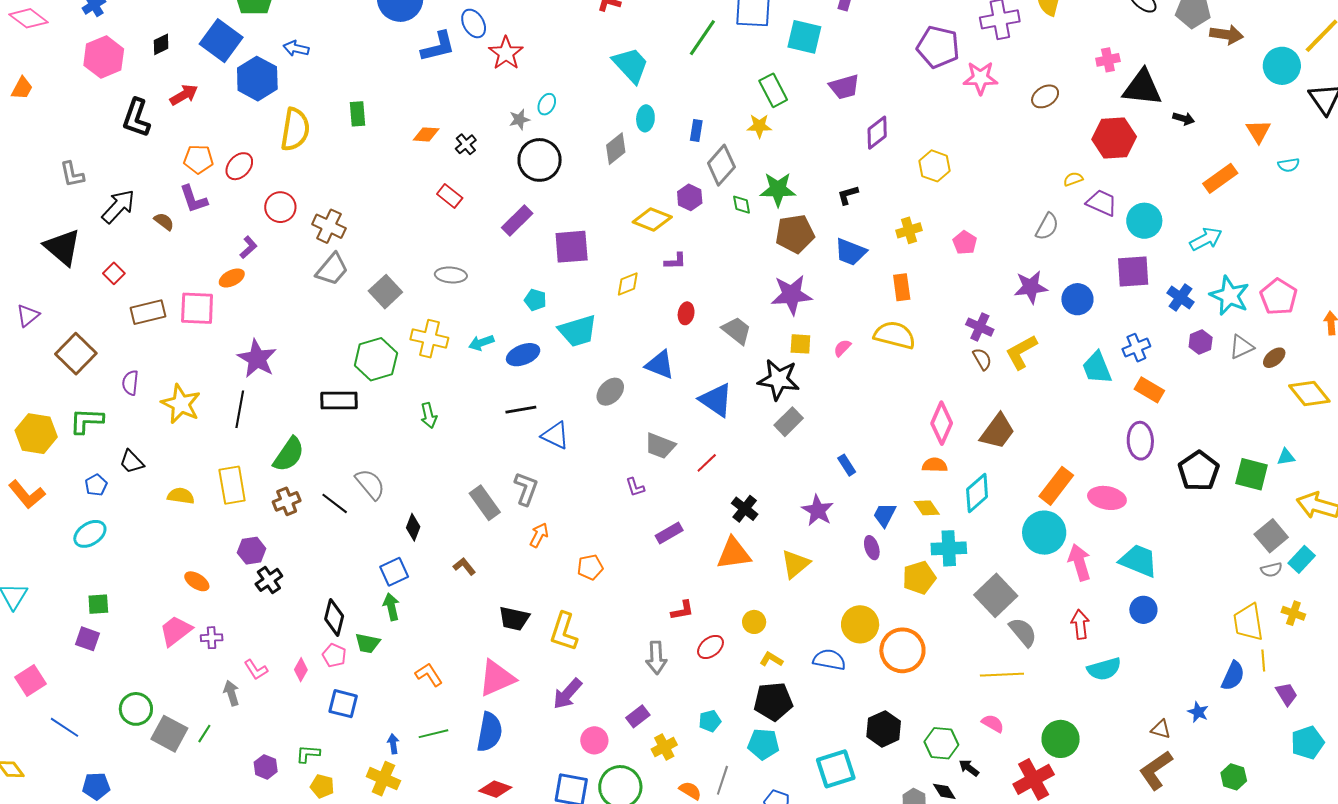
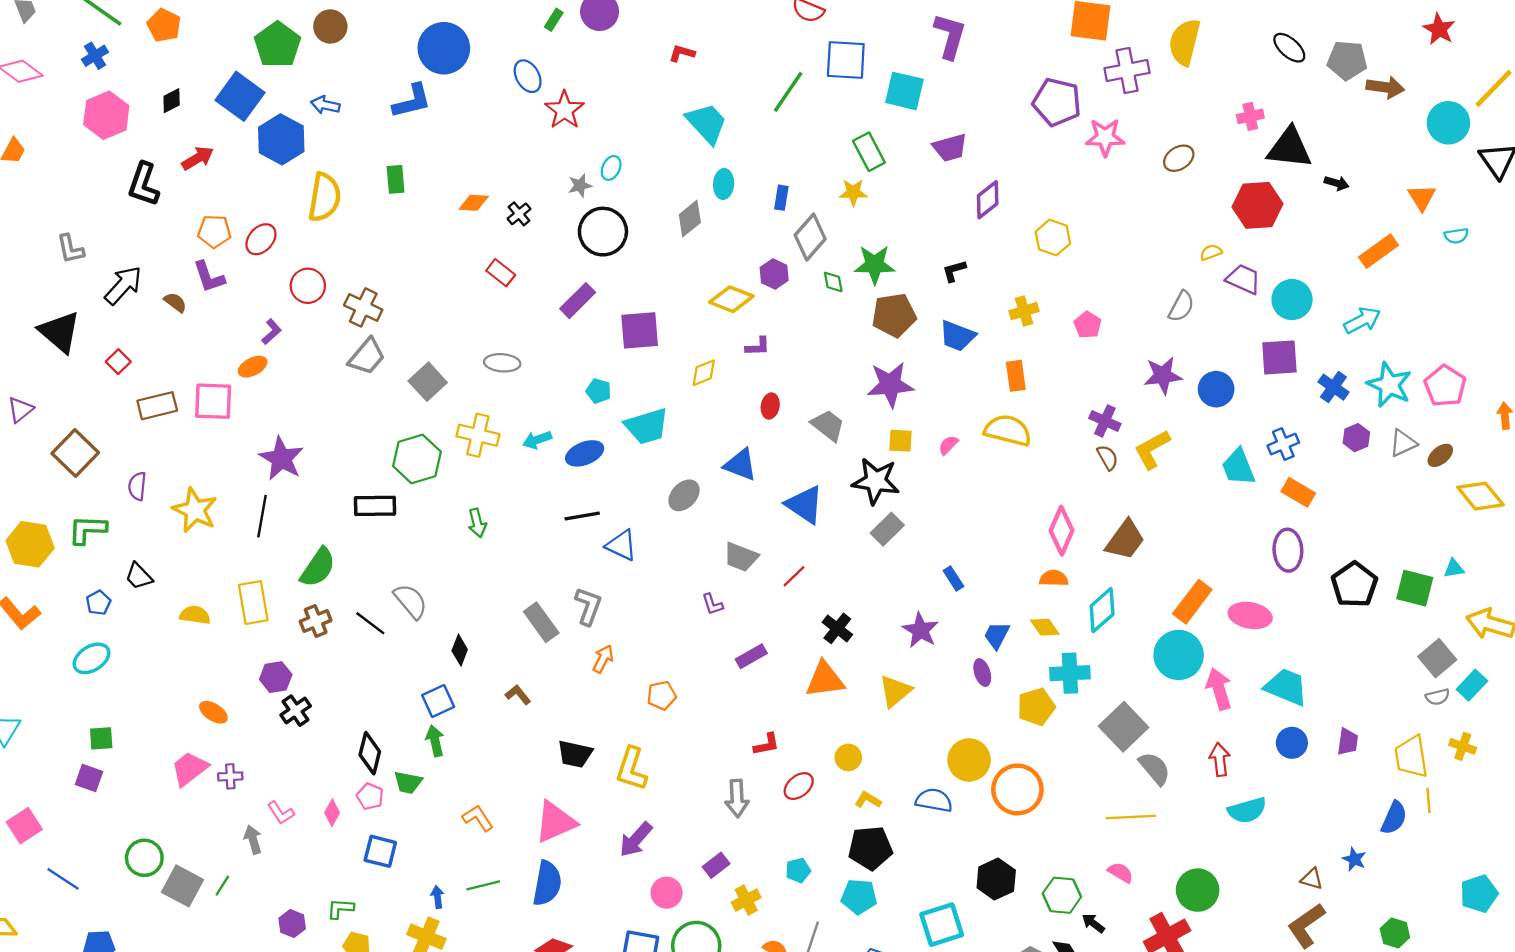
blue L-shape: (438, 47) -> (412, 101), moved
purple trapezoid: (1287, 694) -> (1348, 742), moved, turned 40

